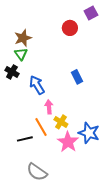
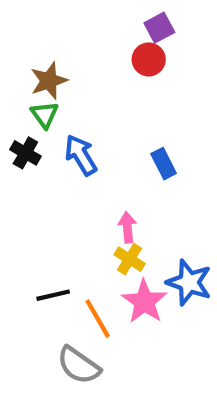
purple square: (91, 13) -> (159, 28), moved
blue arrow: (37, 85) -> (81, 155), moved
pink arrow: (49, 107) -> (127, 227), moved
orange line: (41, 127) -> (98, 319), moved

